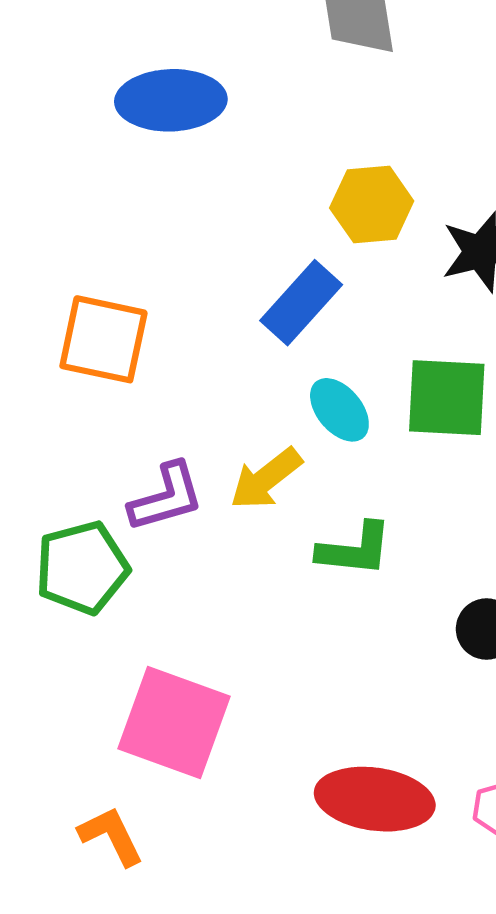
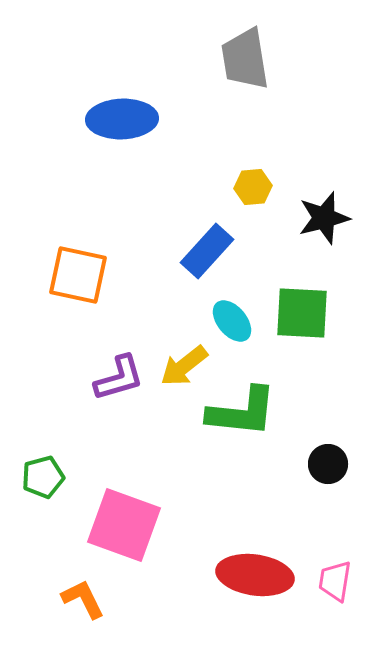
yellow hexagon: (372, 205) -> (253, 187), size x0.7
green L-shape: (355, 549) -> (242, 412), size x1.4
green pentagon: (82, 568) -> (43, 477), moved, size x0.7

